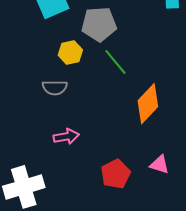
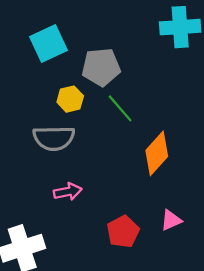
gray semicircle: (55, 88) -> (54, 138), size x1.5
pink triangle: (160, 165) -> (171, 220), turned -40

